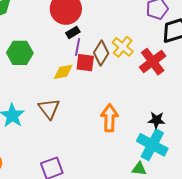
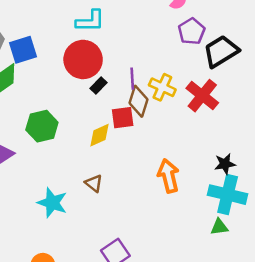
purple line: (78, 47) -> (132, 79), moved
brown triangle: (49, 109) -> (94, 183), size x0.7

